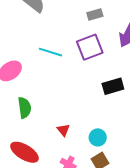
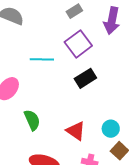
black rectangle: (113, 86) -> (85, 78), moved
red triangle: (63, 130) -> (76, 131), size x1.5

